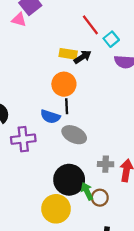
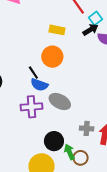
black arrow: (83, 57) -> (90, 30), moved
black line: (67, 106) -> (33, 73), moved, turned -32
purple cross: (23, 139) -> (31, 107), moved
black circle: (69, 180) -> (54, 141), size x0.7

